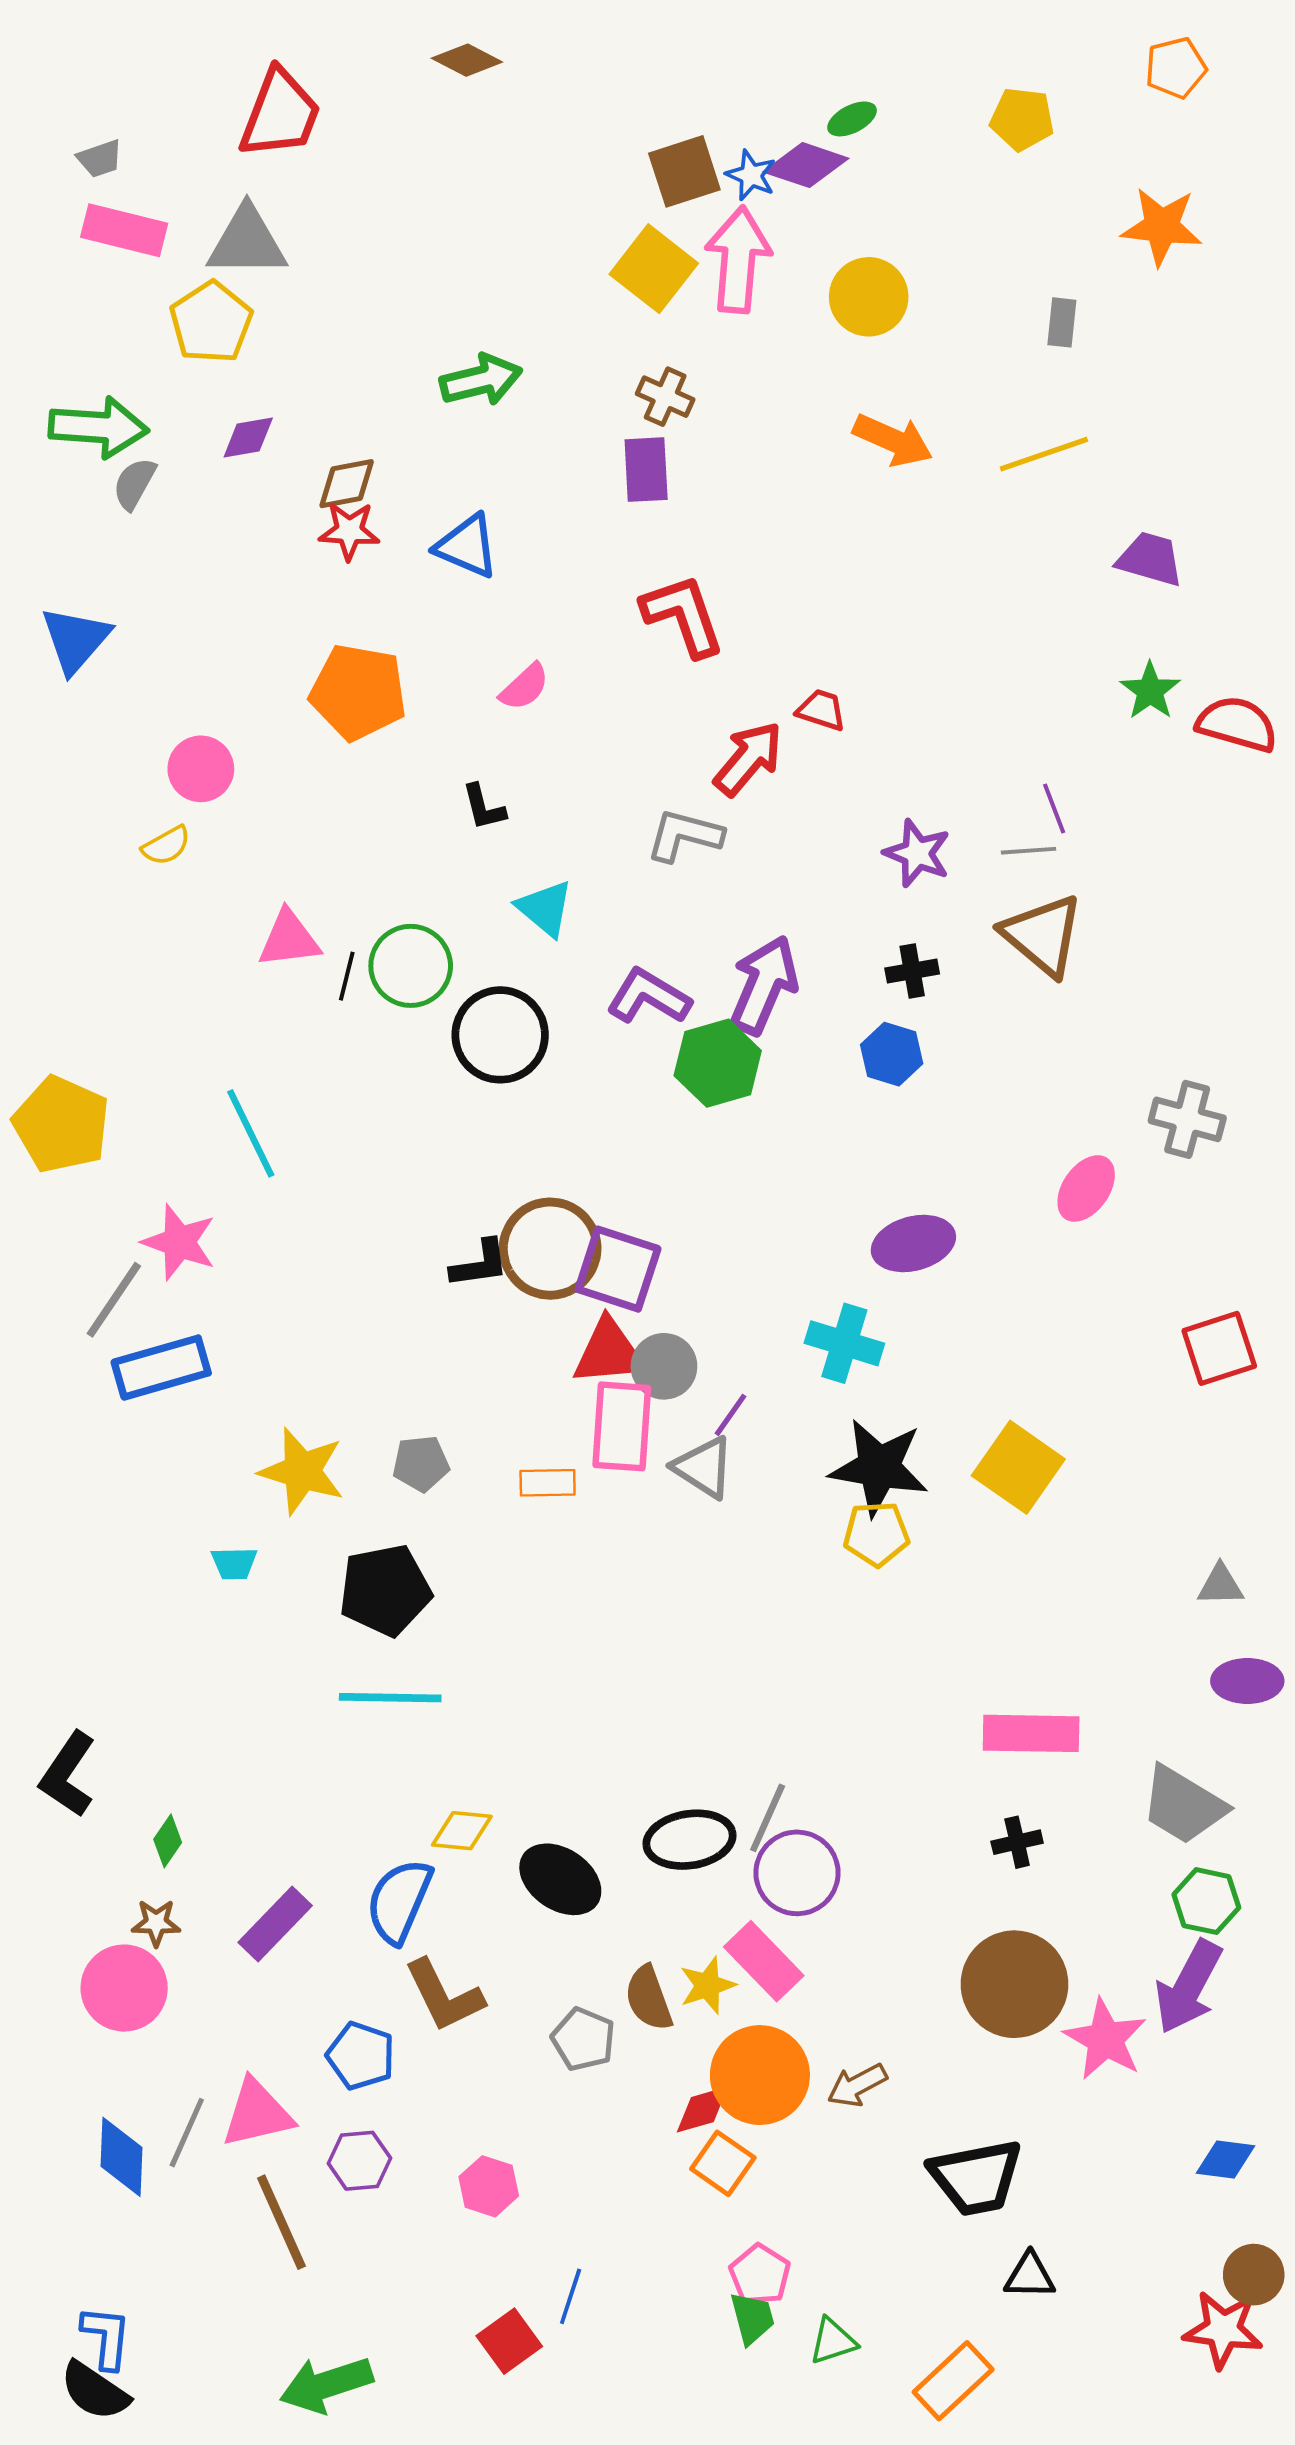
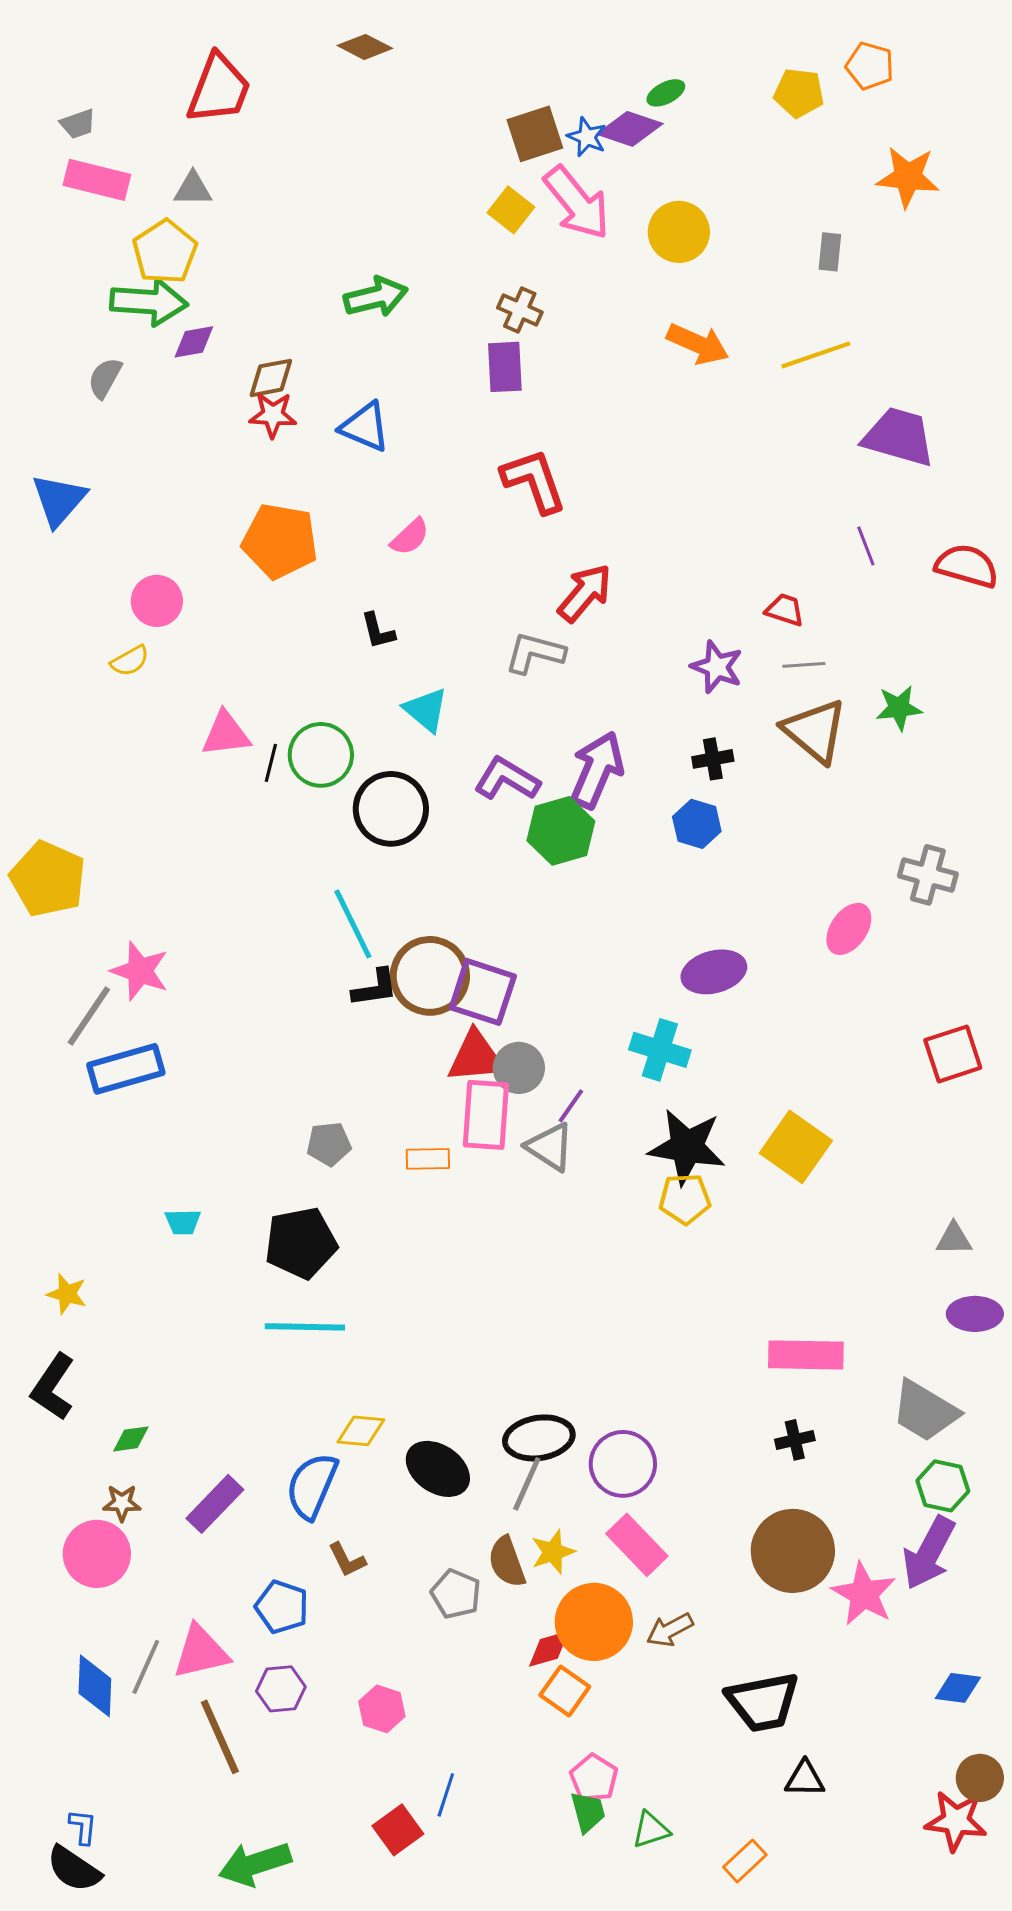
orange pentagon: (1176, 68) -> (870, 66), moved, turned 30
gray triangle: (247, 242) -> (193, 189), size x0.6
pink arrow: (738, 260) -> (577, 203), turned 136
yellow square: (654, 269) -> (511, 210), size x0.7
green arrow: (99, 427) -> (149, 302), moved
purple trapezoid: (1150, 559) -> (899, 437), size x1.4
green star: (1150, 691) -> (899, 708), moved, turned 30
red trapezoid: (821, 710) -> (785, 610), moved
purple line: (1054, 809) -> (866, 546), moved
cyan line: (251, 1133) -> (353, 924), moved
yellow star: (302, 1471) -> (67, 1294), moved, size x0.6
gray line: (768, 1818) -> (527, 1484), moved
green diamond: (168, 1841) -> (131, 1439), turned 48
pink rectangle: (764, 1961) -> (637, 1545), moved
brown L-shape: (444, 1996) -> (347, 1560), size x0.6
blue L-shape: (106, 2337) -> (83, 1827), size x0.7
orange rectangle: (953, 2381) -> (745, 1861), size x0.7

